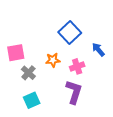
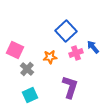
pink square: (16, 53) -> (15, 50), turned 36
pink cross: (77, 66) -> (76, 53), moved

